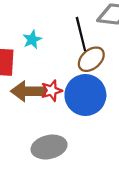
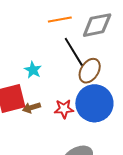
brown arrow: (28, 91) -> (31, 108), moved, size x0.6
red star: (52, 91) -> (64, 109), turned 30

